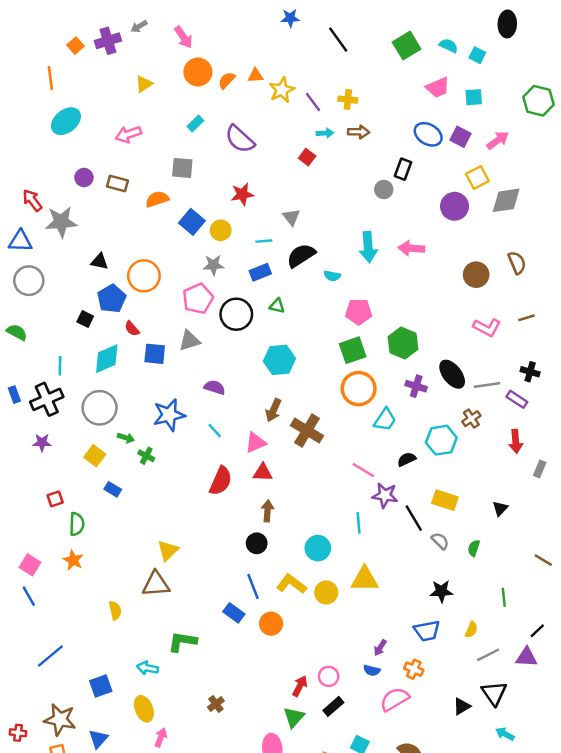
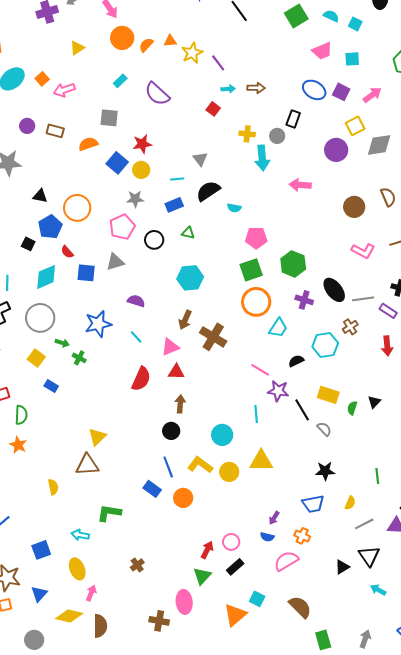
orange square: (76, 46) -> (42, 79), moved
yellow cross: (348, 100) -> (247, 134), moved
red star: (242, 194) -> (142, 144), moved
cyan arrow: (368, 247) -> (262, 158), moved
black circle: (236, 314) -> (154, 240), size x0.7
green semicircle: (474, 548) -> (352, 408), moved

